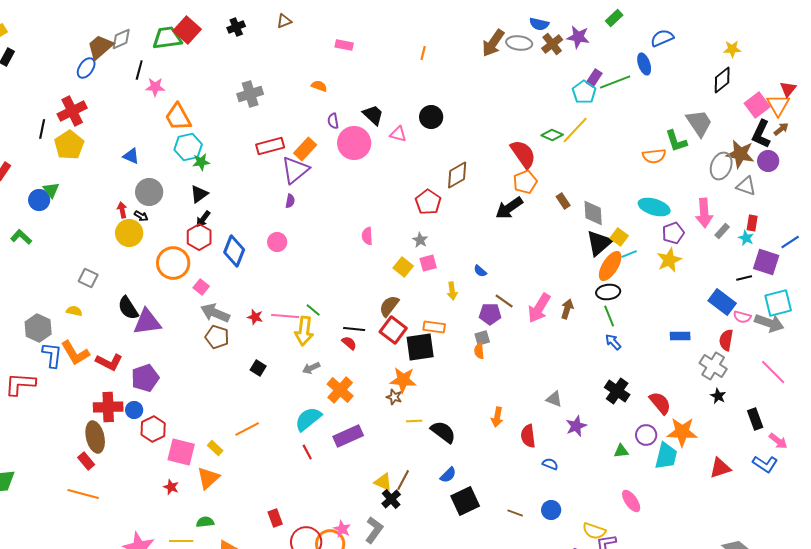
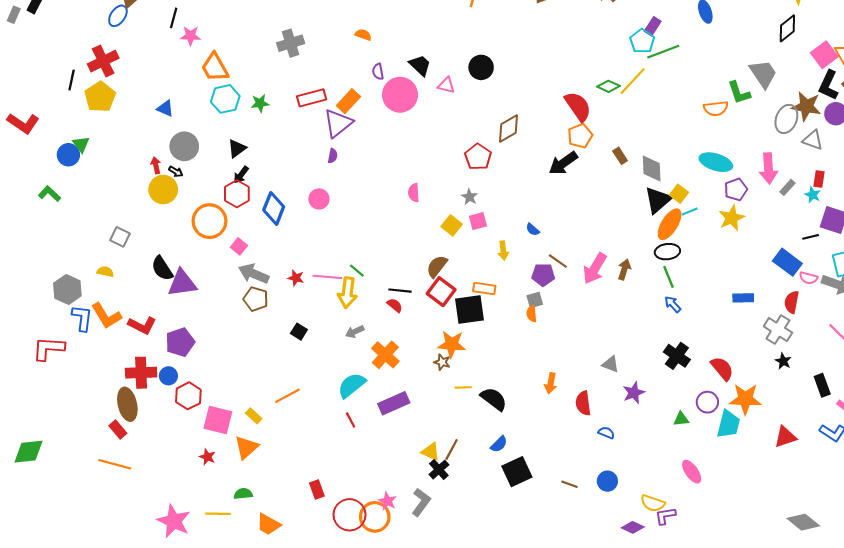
green line: (615, 82) -> (663, 52), moved
green star: (201, 162) -> (260, 103), moved

